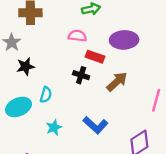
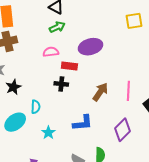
brown arrow: (117, 82) -> (100, 92), moved
blue L-shape: (95, 125) -> (83, 123), turned -35

